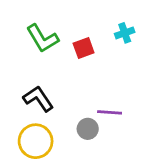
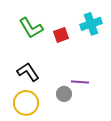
cyan cross: (125, 33) -> (91, 24), size x1.5

